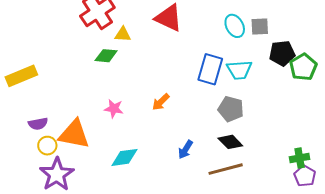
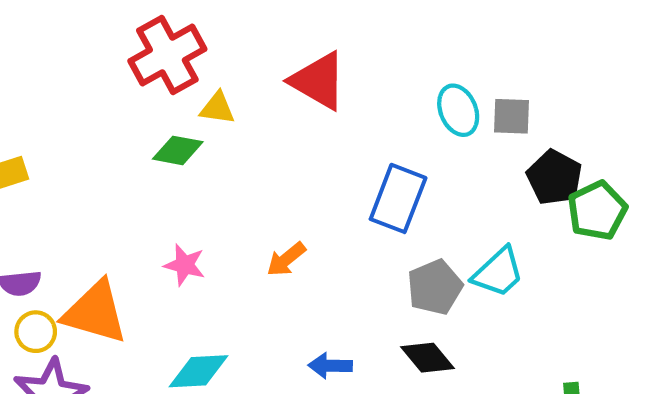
black pentagon: (282, 53) -> (554, 177), turned 30
cyan trapezoid: (239, 70) -> (498, 272), moved, turned -44
gray pentagon: (231, 109) -> (435, 287), turned 30
blue arrow: (185, 150) -> (330, 366), turned 54

